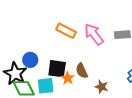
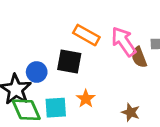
black square: (57, 69) -> (69, 61), moved
brown semicircle: (82, 71) -> (139, 57), moved

